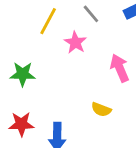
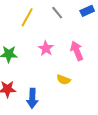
pink star: (75, 42) -> (46, 48), moved

